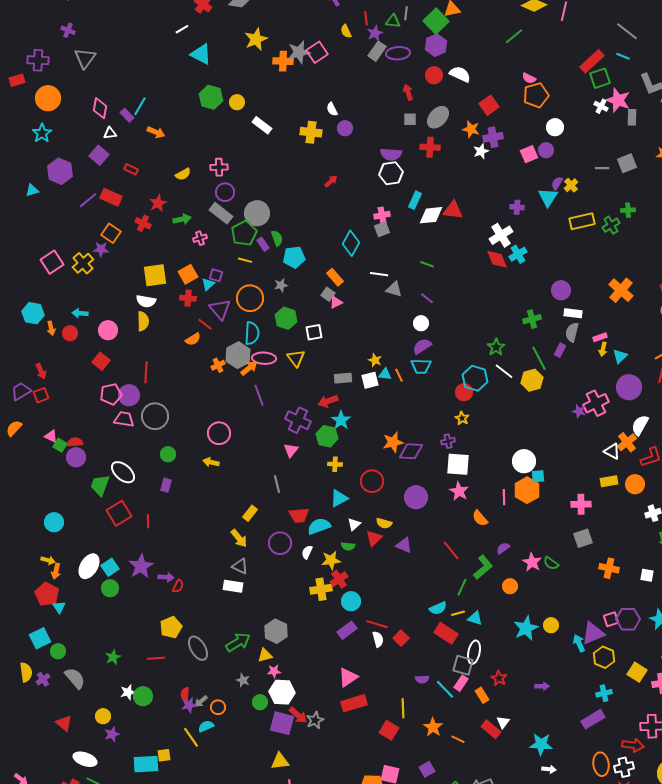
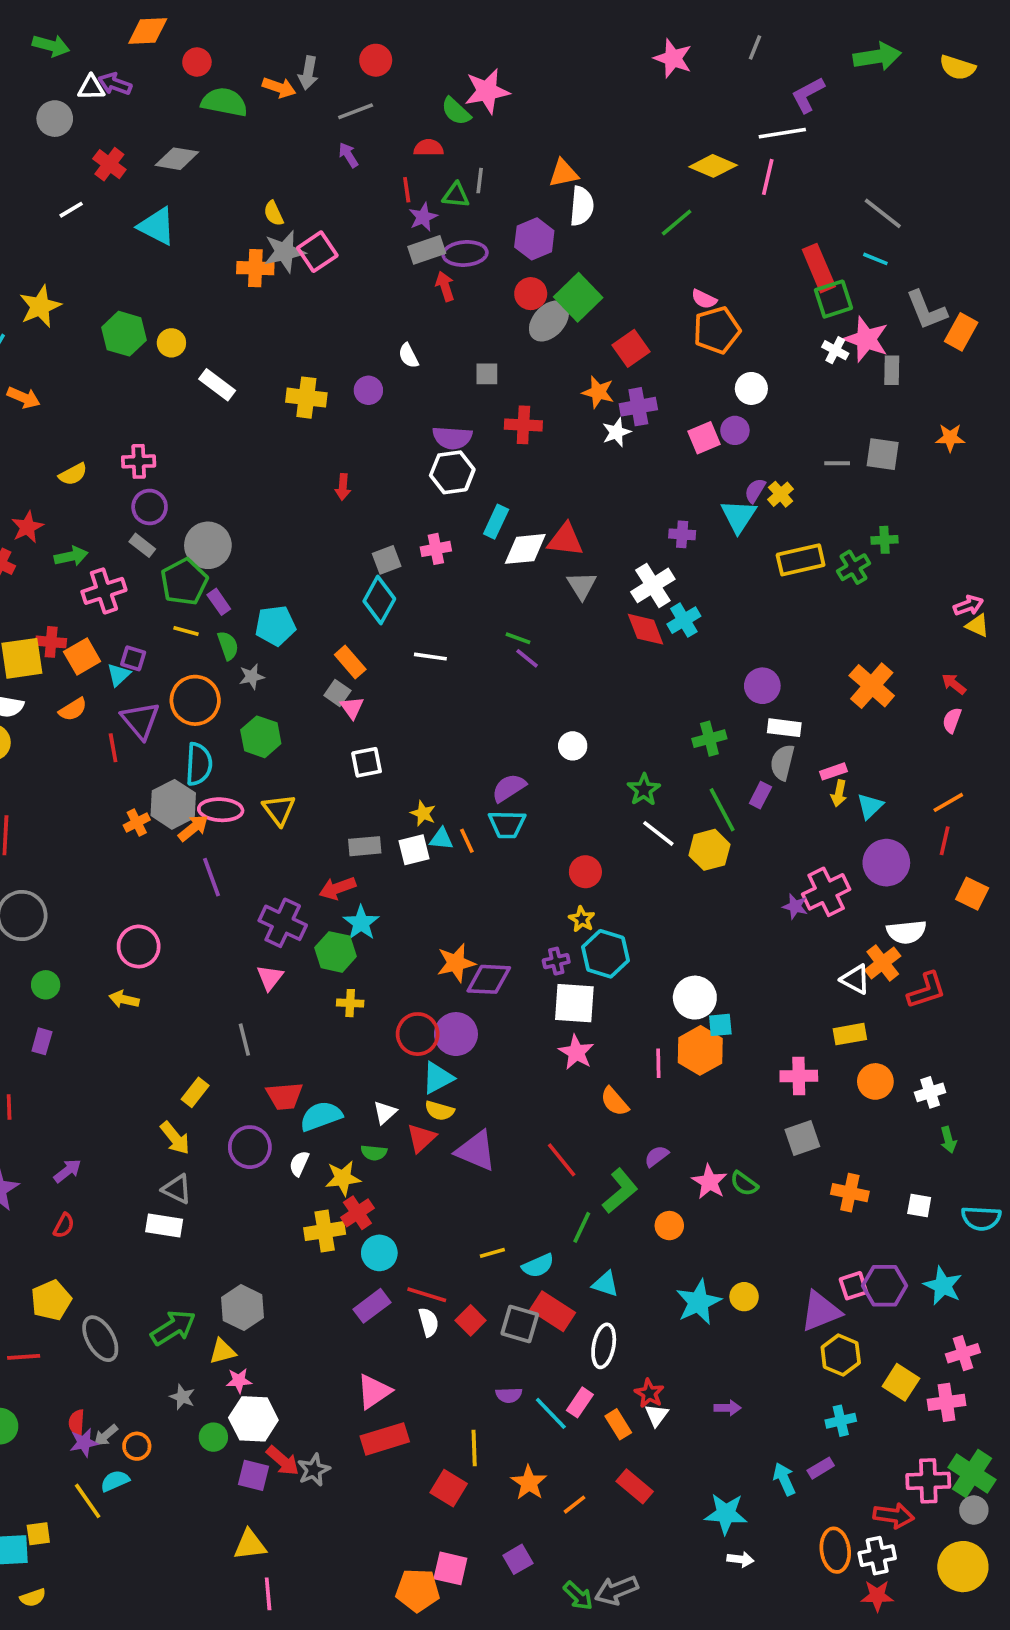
green square: (436, 21) -> (578, 297), moved
yellow semicircle: (346, 31) -> (274, 213), moved
yellow star: (256, 39) -> (40, 306), moved
gray rectangle: (377, 51) -> (427, 250), turned 36
cyan triangle: (201, 54) -> (157, 226), moved
red rectangle: (592, 61) -> (819, 268), turned -70
white semicircle: (460, 74) -> (582, 206), moved, turned 70
red arrow: (408, 92) -> (445, 286), moved
white semicircle: (332, 109) -> (409, 356), moved
gray ellipse: (438, 117) -> (549, 321), moved
gray square: (627, 163) -> (883, 454), turned 30
red arrow: (331, 181) -> (343, 487), turned 136
gray rectangle: (221, 213) -> (142, 545), size x0.6
gray square: (382, 229) -> (387, 560), moved
pink cross: (200, 238) -> (104, 591), size x1.6
green semicircle: (277, 238) -> (228, 646), moved
gray triangle: (394, 289) -> (582, 585), moved, turned 42
red cross: (188, 298) -> (51, 642), moved
purple line: (427, 298) -> (527, 658), moved
pink triangle: (336, 302) -> (352, 708), turned -40
white circle: (421, 323) -> (573, 746), moved
red line: (205, 324) -> (113, 748), turned 42
white square: (314, 332) -> (367, 762), moved
orange semicircle: (193, 339) -> (73, 709), moved
cyan hexagon: (475, 378) -> (605, 954), moved
white semicircle: (640, 425) -> (906, 932), turned -125
orange circle: (635, 484) -> (875, 1081), moved
purple circle: (416, 497) -> (456, 1034), moved
cyan triangle: (339, 498) -> (438, 1078), moved
purple triangle: (404, 545) -> (476, 1151), size x1.4
purple arrow: (166, 577) -> (67, 1171), moved, turned -42
yellow line: (458, 613) -> (492, 1253), moved
cyan arrow: (579, 643) -> (784, 1479), moved
gray square: (463, 665) -> (520, 1324), moved
purple rectangle: (593, 719) -> (821, 1468), size x0.6
white triangle: (503, 722) -> (657, 1415), moved
purple square: (282, 723) -> (253, 1475), size x0.7
orange line: (458, 739) -> (574, 1505), turned -64

